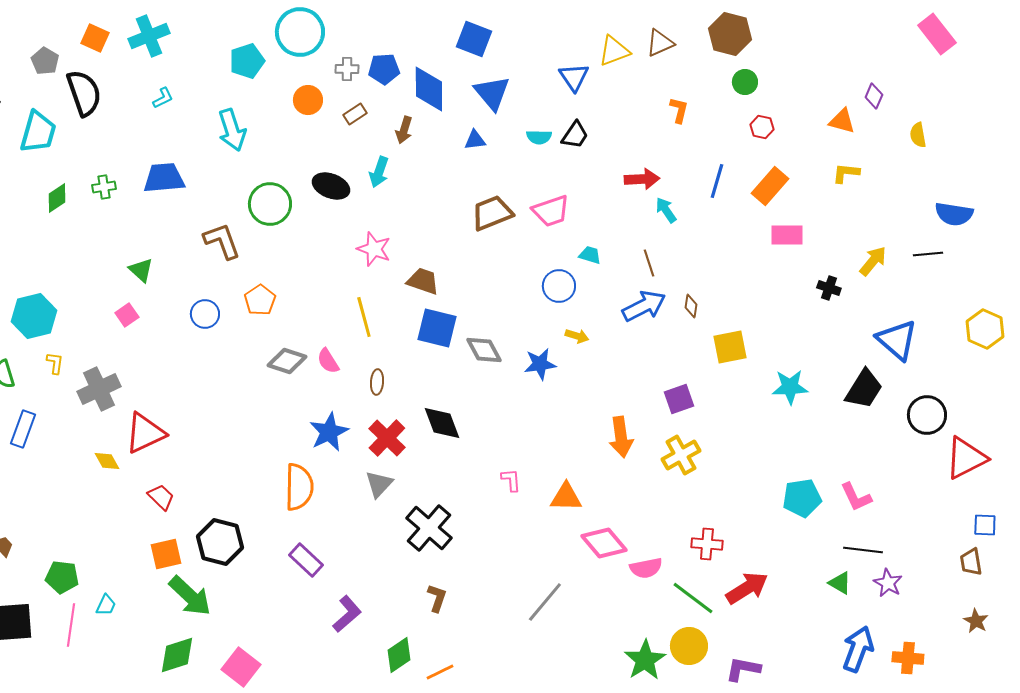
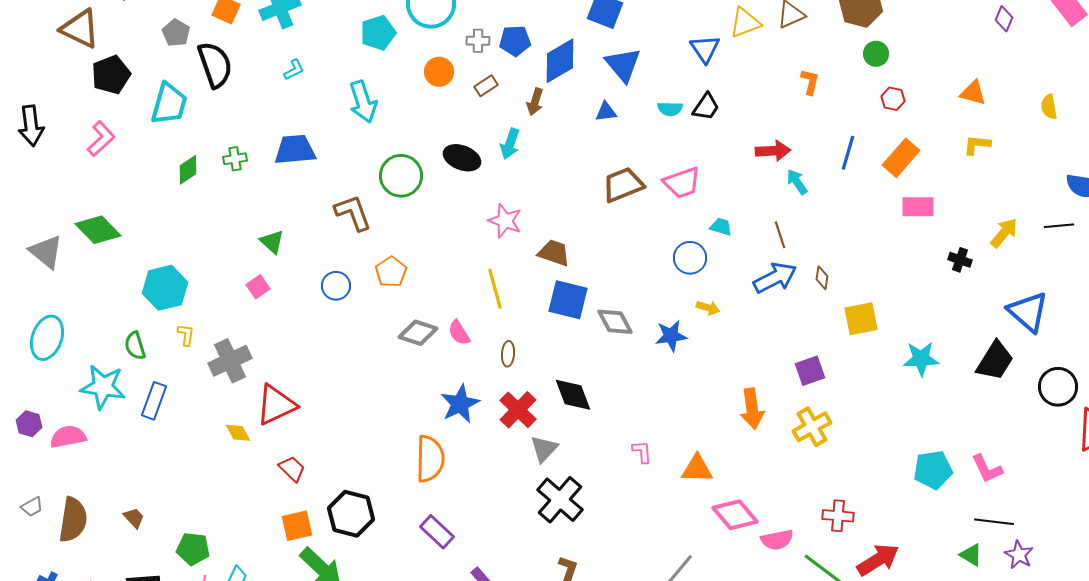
blue diamond: (429, 89) -> (560, 61), turned 60
purple diamond: (874, 96) -> (1004, 19), moved
gray triangle: (379, 484) -> (544, 449), moved

